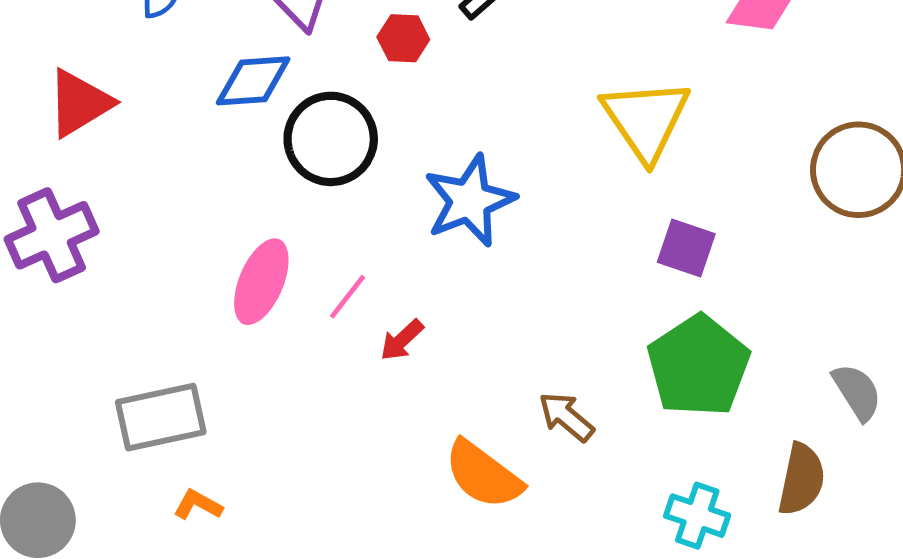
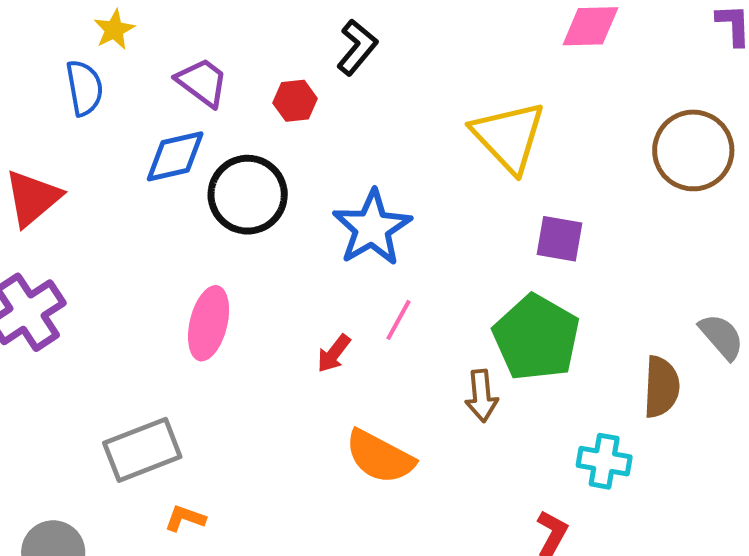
pink line: (348, 297) -> (399, 320), moved
green pentagon: (698, 366) -> (536, 338), moved
brown arrow: (566, 417) -> (482, 396), turned -126
orange semicircle: (483, 475) -> (380, 457), moved
brown semicircle: (801, 479) -> (661, 387), moved

